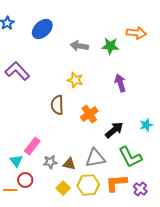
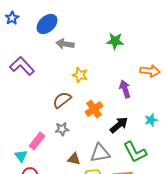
orange arrow: (136, 33) -> (150, 71), moved
gray arrow: (79, 46) -> (65, 44), moved
purple arrow: (120, 83) -> (125, 89), moved
brown semicircle: (57, 105) -> (62, 100), turned 54
gray star: (50, 162) -> (62, 129), moved

